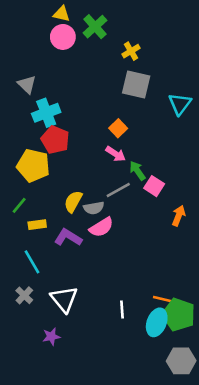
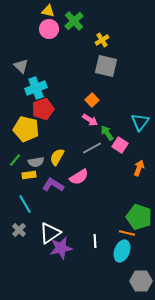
cyan triangle: (180, 104) -> (140, 122), moved
red pentagon: (55, 140) -> (43, 109), turned 30
gray semicircle: (94, 208) -> (36, 162), moved
white triangle: (64, 299) -> (50, 233), turned 35
green pentagon: (179, 315) -> (139, 217), moved
purple star: (51, 336) -> (61, 248), moved, size x1.6

